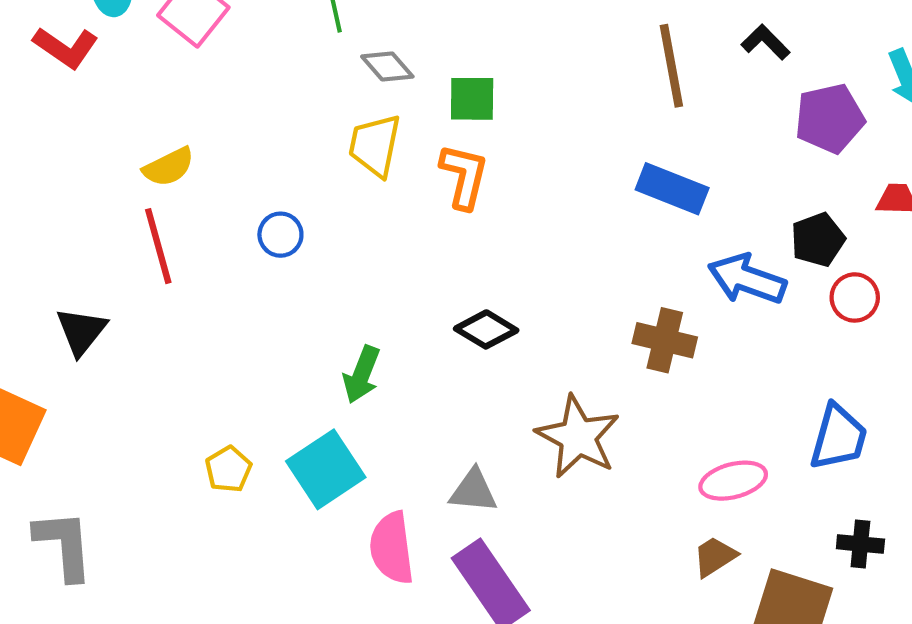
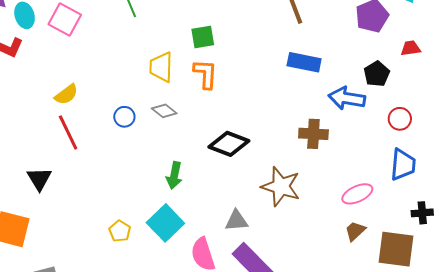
gray diamond: (387, 67) -> (164, 111), moved
red circle: (855, 297) -> (400, 119), moved
black diamond: (486, 329) -> (229, 144), size x1.4

